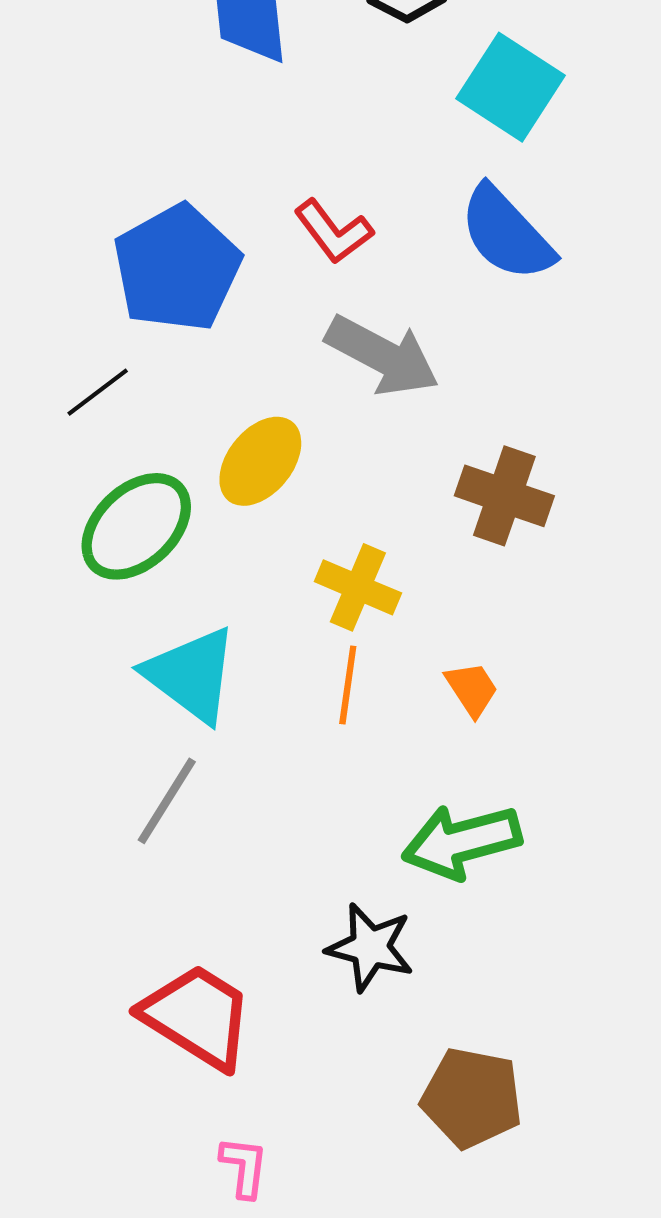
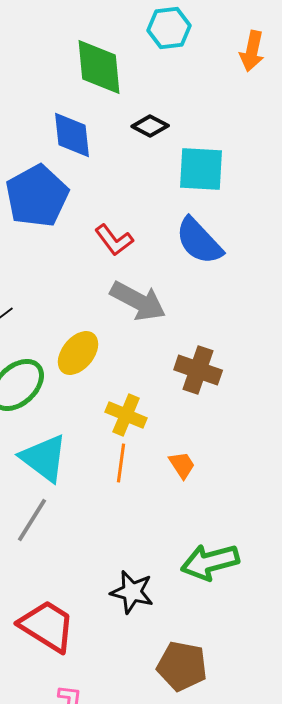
cyan square: (510, 87) -> (201, 169), turned -30
blue pentagon: (177, 268) -> (37, 196), moved
green arrow: (462, 842) -> (210, 562), moved

